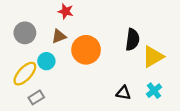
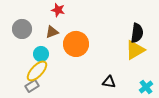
black semicircle: (132, 40) -> (137, 33), moved
yellow ellipse: (25, 74) -> (37, 71), moved
cyan cross: (154, 91) -> (146, 87), moved

